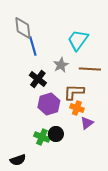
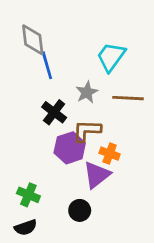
brown L-shape: (74, 92) -> (87, 131), moved
purple triangle: (87, 123) -> (97, 175), moved, size x1.5
black circle: (56, 134) -> (80, 210), moved
green cross: (42, 137) -> (28, 195), moved

